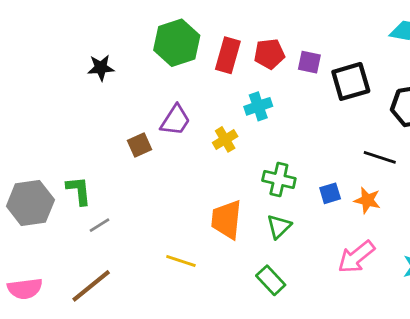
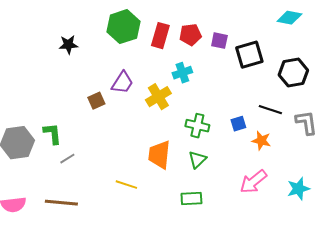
yellow cross: (225, 139) -> (158, 97), size x1.4
blue square: (330, 193) -> (238, 124), moved
green rectangle: (271, 280) -> (191, 199), turned -50
brown line: (91, 286) -> (61, 203), turned 44

